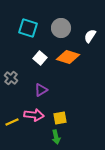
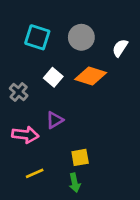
gray cross: (11, 78) -> (19, 92), moved
pink arrow: (34, 115) -> (25, 135), moved
yellow line: (12, 122) -> (35, 173), moved

